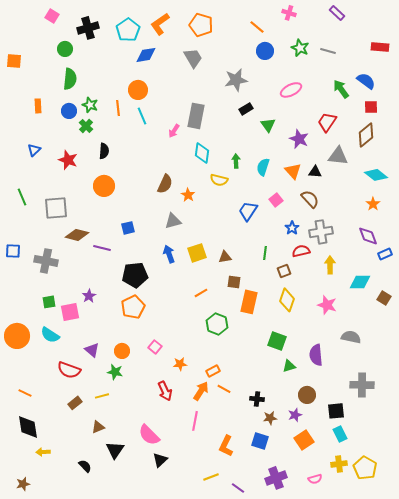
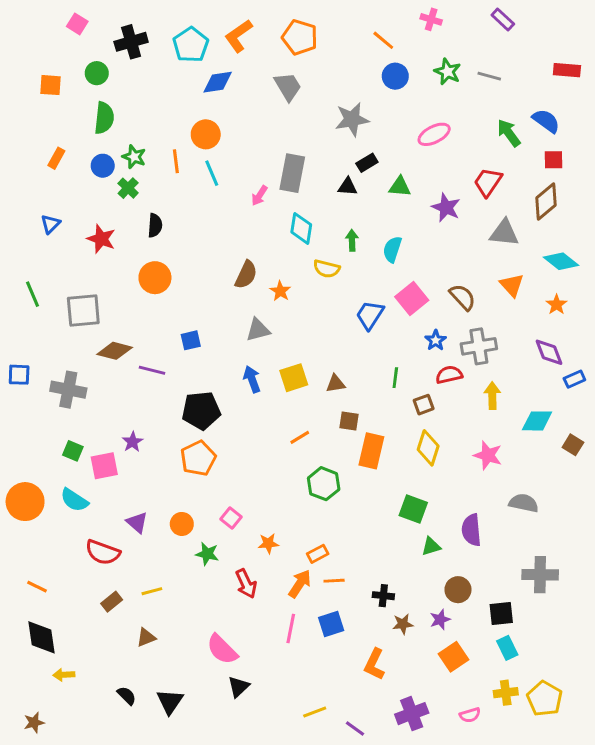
orange square: (14, 61) -> (50, 85), moved
orange rectangle: (38, 106) -> (56, 158), turned 32
green triangle: (268, 125) -> (400, 187), turned -49
orange triangle: (293, 171) -> (512, 285), moved
black triangle: (315, 172) -> (348, 187), moved
pink square: (276, 200) -> (412, 299), size x1.5
green square: (49, 302) -> (73, 451), turned 32
green star: (115, 372) -> (207, 554), moved
orange line: (224, 389) -> (334, 581), turned -32
blue square: (260, 441) -> (331, 624), moved, turned -36
orange L-shape: (226, 446) -> (374, 664), moved
black triangle: (115, 450) -> (170, 702), moved

